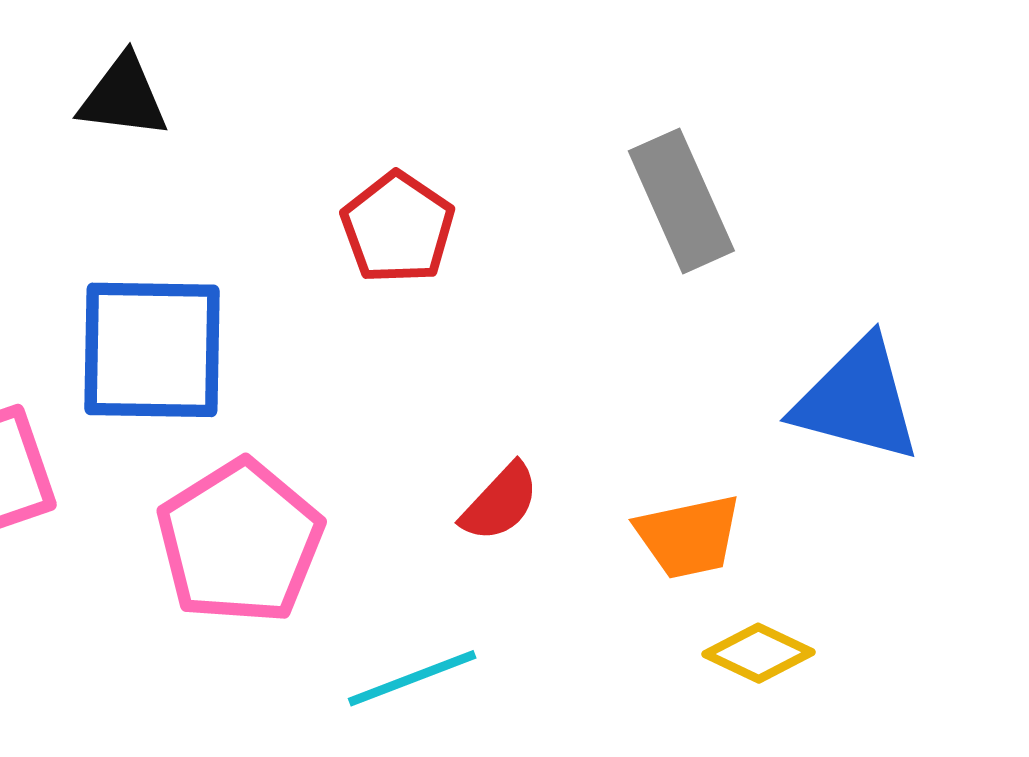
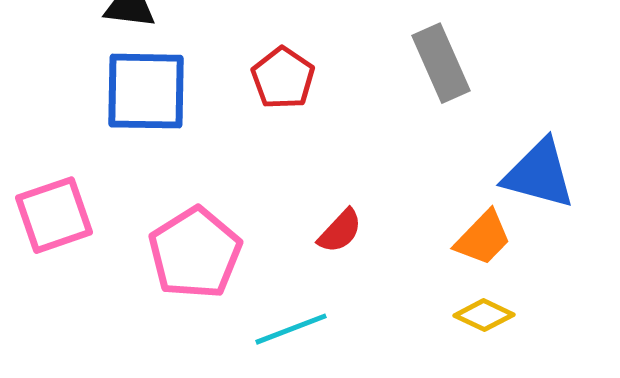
blue square: (152, 350) -> (146, 91), moved
orange trapezoid: (688, 536) -> (483, 238), moved, turned -34

